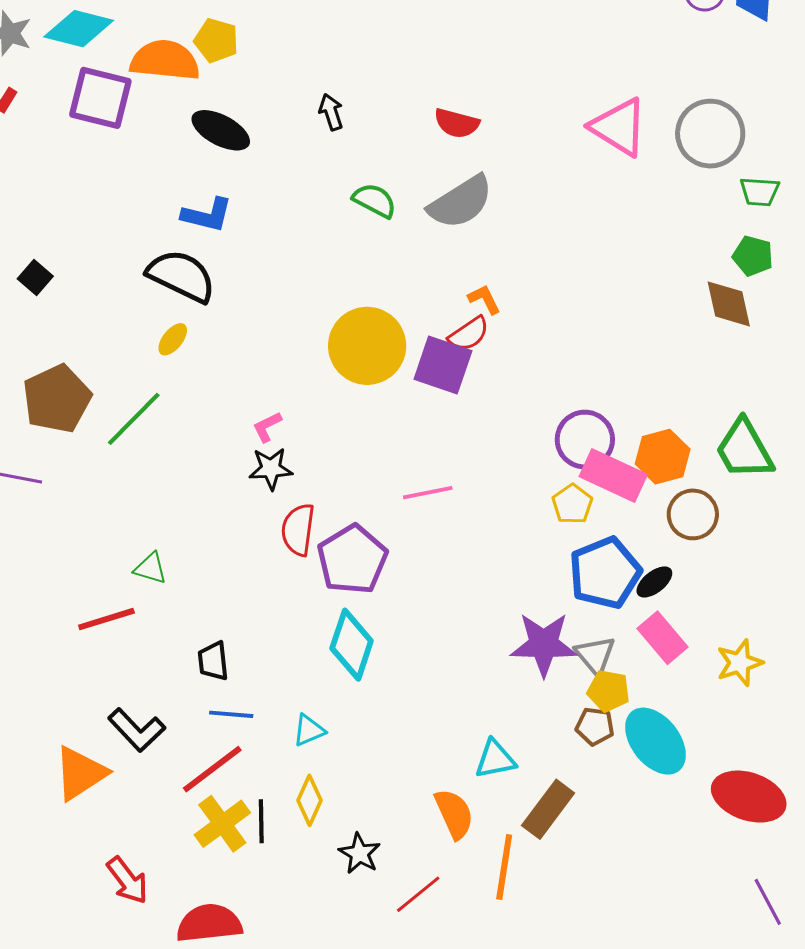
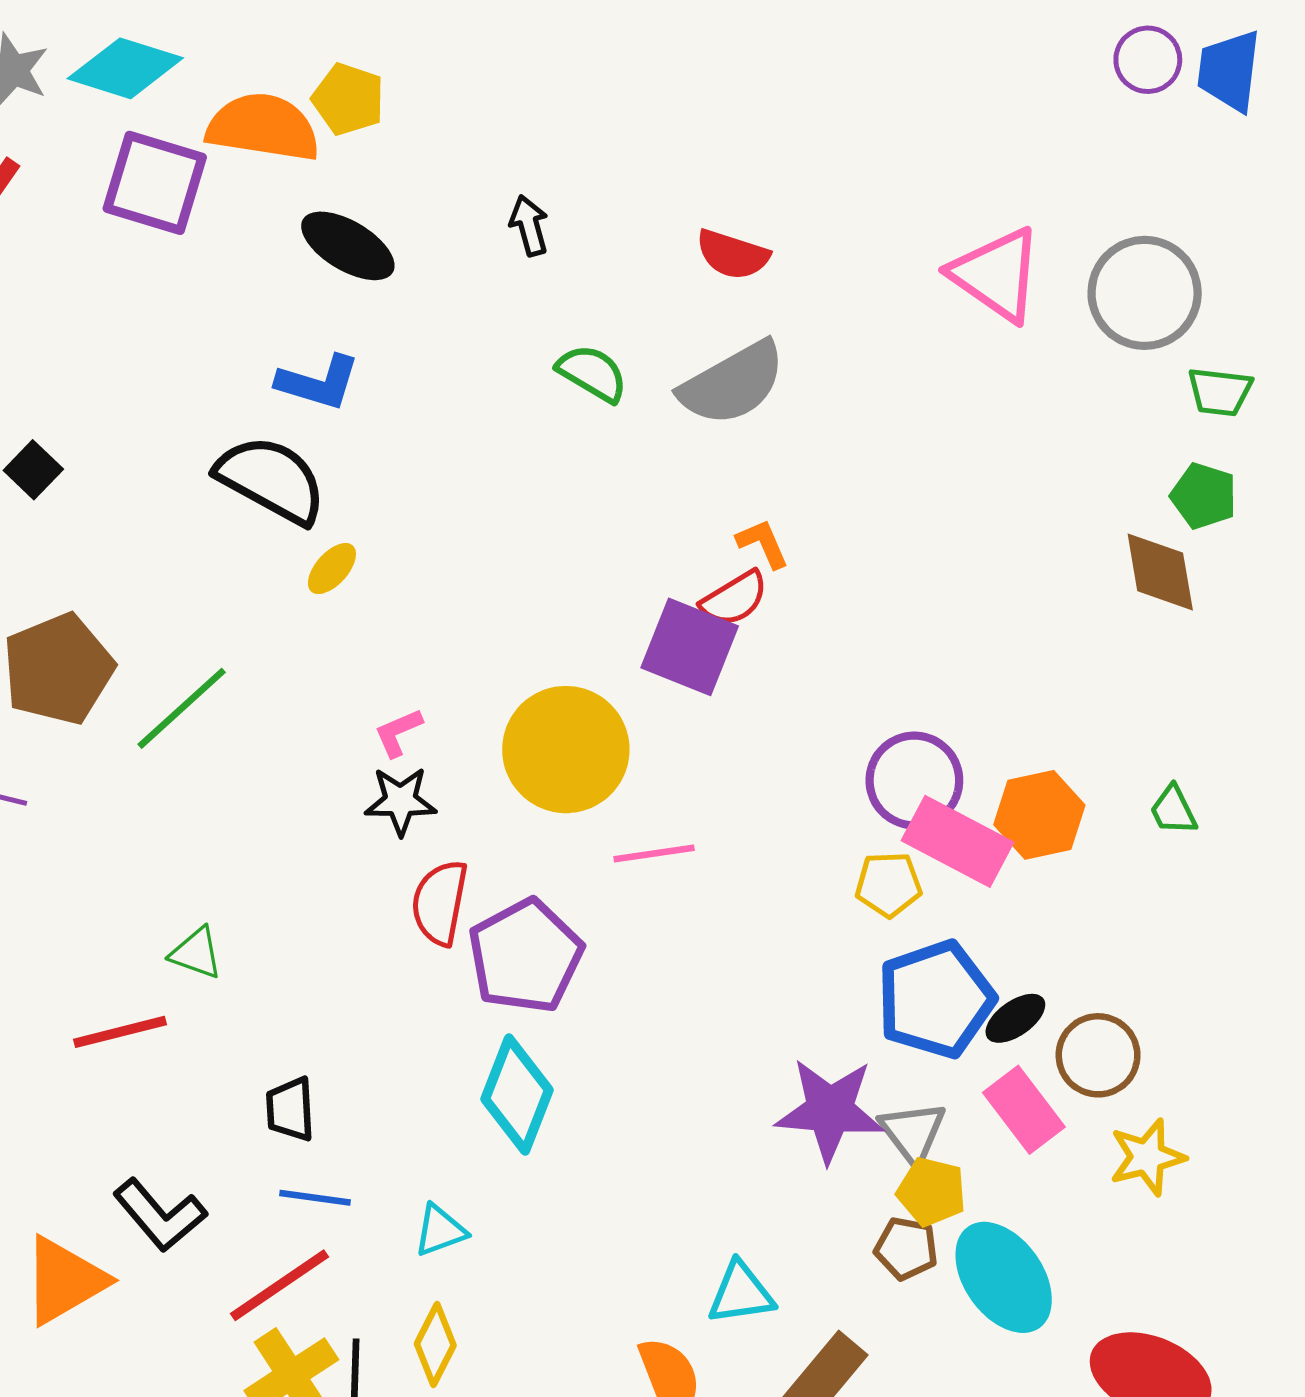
yellow ellipse: (173, 339) -> (332, 569), moved
yellow circle: (367, 346) -> (566, 750), moved
green trapezoid: (744, 449) -> (1173, 810), size x0.5
yellow pentagon: (572, 504) -> (888, 884), turned 30
brown circle: (693, 514) -> (1098, 1055), moved

